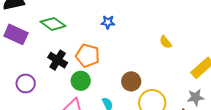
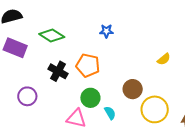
yellow semicircle: (166, 42) -> (164, 59), moved, turned -88
green circle: (81, 81) -> (90, 98), moved

